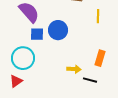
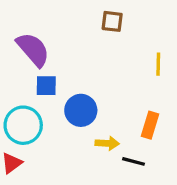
yellow line: (98, 16) -> (158, 64), moved
blue circle: (58, 30) -> (81, 110), moved

